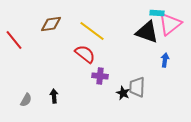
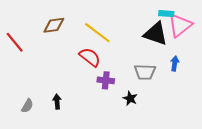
gray trapezoid: (137, 87) -> (145, 72), moved, turned -90

